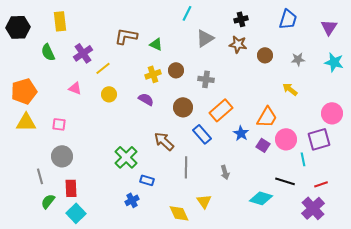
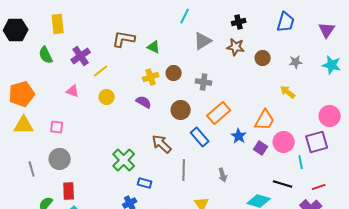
gray line: (40, 176) -> (32, 169), moved

